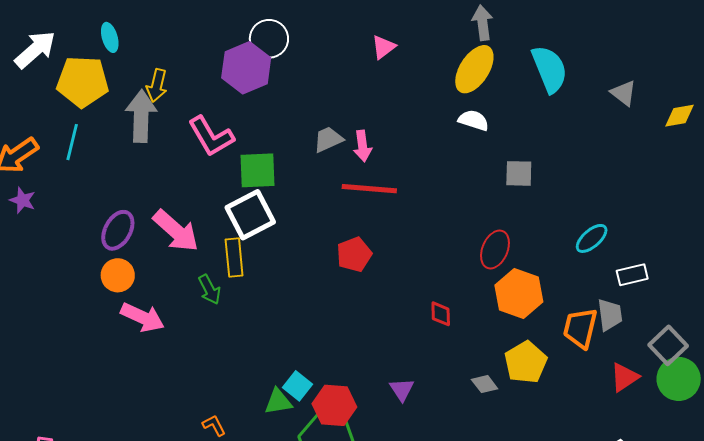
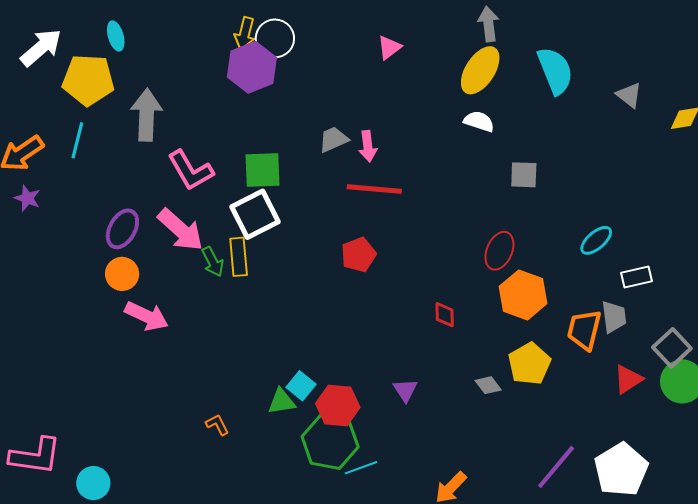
yellow arrow: (157, 86) -> (245, 33), moved
pink L-shape: (211, 136) -> (190, 170), moved
green arrow: (209, 289) -> (213, 262), moved

